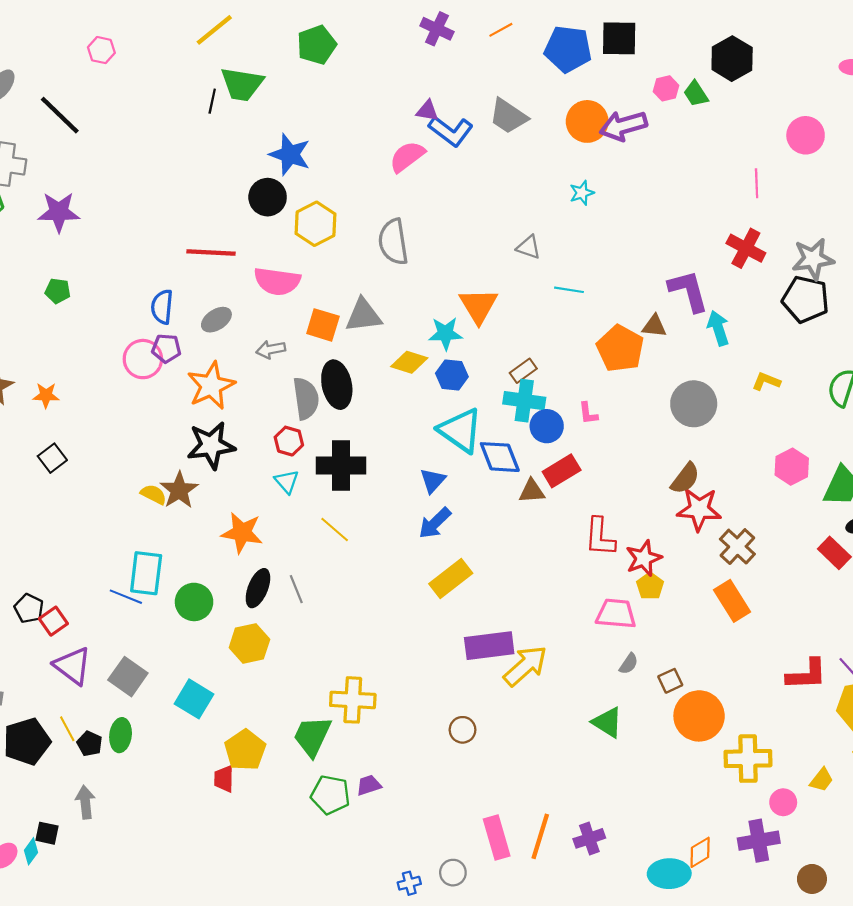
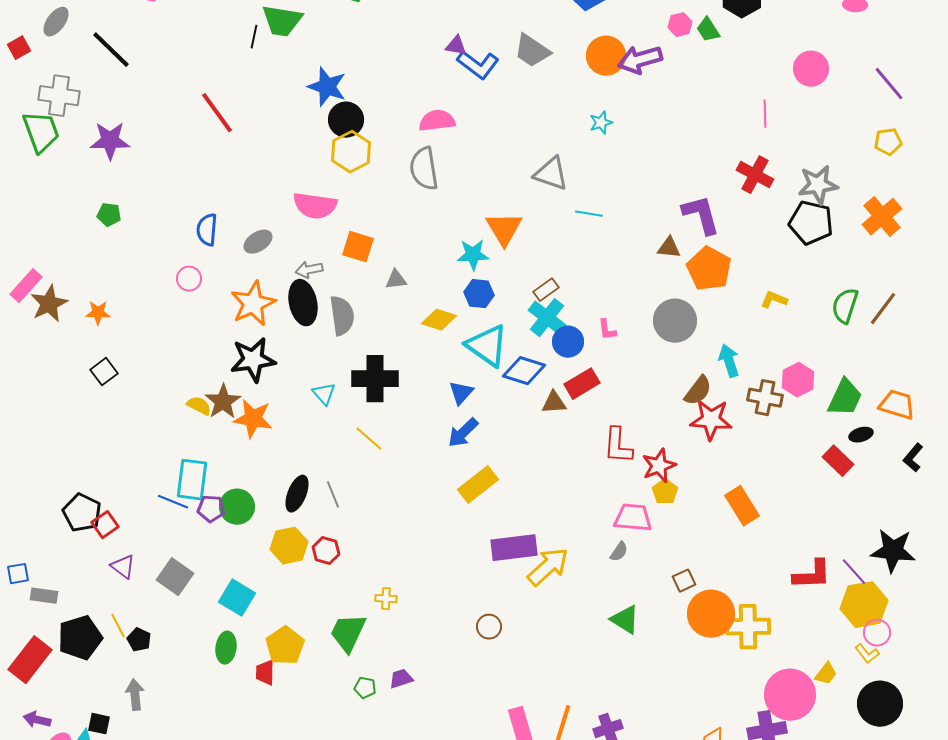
pink semicircle: (407, 157) -> (437, 121), moved, turned 30
black circle: (268, 197) -> (346, 120), moved
gray triangle: (529, 247) -> (551, 174), size x1.5
red line: (211, 253) -> (217, 113), moved, turned 51
gray triangle: (363, 315) -> (396, 280), moved, size x0.6
cyan arrow: (718, 328) -> (729, 361), moved
purple pentagon: (166, 348) -> (211, 509), moved
orange pentagon: (620, 348) -> (709, 269), moved
pink circle: (143, 359) -> (189, 279), size x0.7
yellow diamond: (409, 362) -> (439, 320), moved
black ellipse: (337, 385) -> (303, 303), moved
cyan cross: (524, 401) -> (547, 318), turned 30
gray circle: (694, 404) -> (675, 321), moved
red hexagon: (289, 441) -> (326, 551), moved
blue diamond: (500, 457) -> (524, 371), turned -51
orange star: (242, 533) -> (253, 419), moved
brown cross: (737, 547) -> (765, 398), moved, turned -32
black pentagon: (29, 608) -> (82, 513), size x1.4
gray semicircle: (629, 664) -> (619, 552), moved
purple triangle: (73, 666) -> (123, 567), size x0.7
yellow cross: (353, 700) -> (386, 599), size x0.5
green ellipse: (121, 735) -> (226, 648), moved
yellow cross: (748, 759) -> (748, 627), moved
green pentagon: (330, 795) -> (365, 688), size x0.6
pink circle: (783, 802) -> (790, 695), size x2.0

